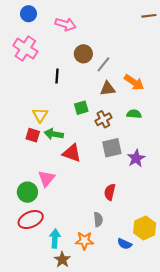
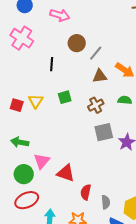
green square: (81, 108) -> (65, 97), moved
green arrow: (54, 134) -> (20, 142), moved
red square: (33, 135) -> (17, 105), moved
red triangle: (72, 153) -> (66, 173), moved
red semicircle: (110, 192) -> (86, 192), moved
gray semicircle: (98, 220) -> (106, 202), moved

